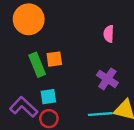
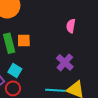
cyan square: (48, 97) -> (15, 70), turned 32

